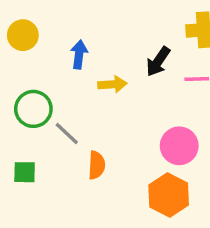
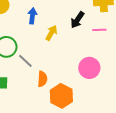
yellow arrow: (112, 84) -> (51, 33), turned -56
orange hexagon: (169, 195) -> (61, 96), moved

